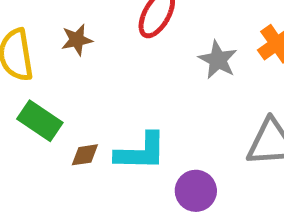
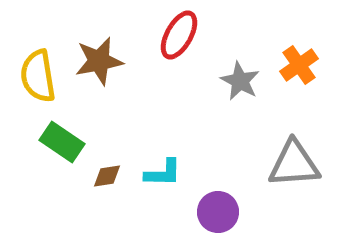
brown star: (77, 40) -> (99, 61), size x1.5
cyan L-shape: (141, 152) -> (163, 173), size x0.7

